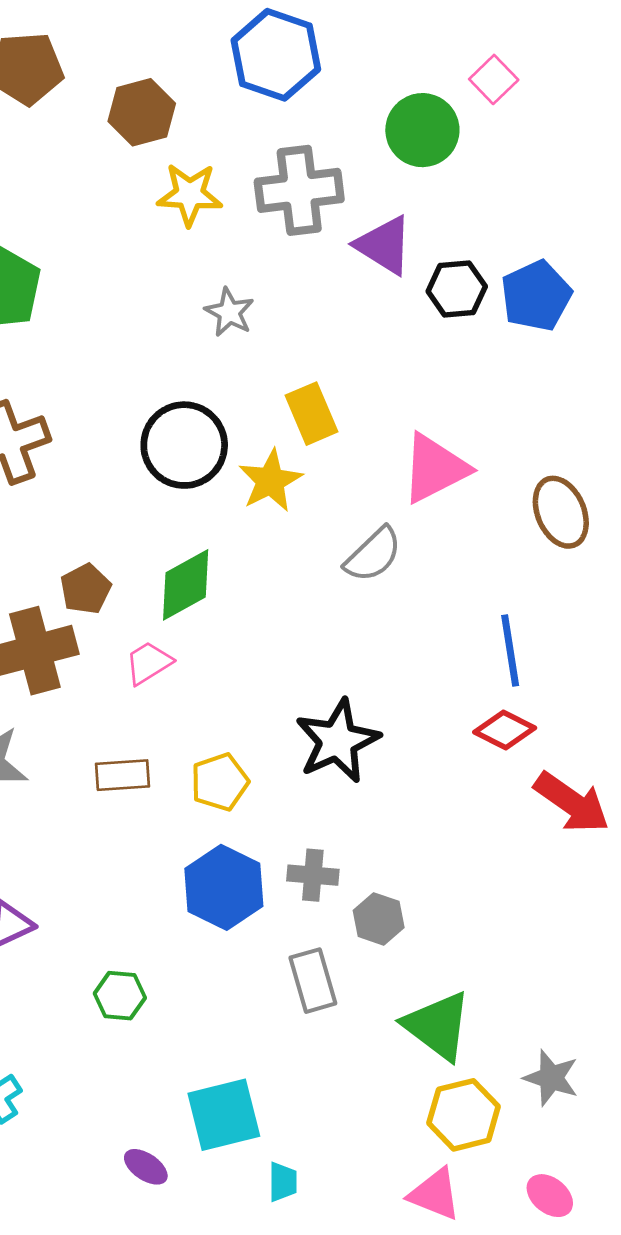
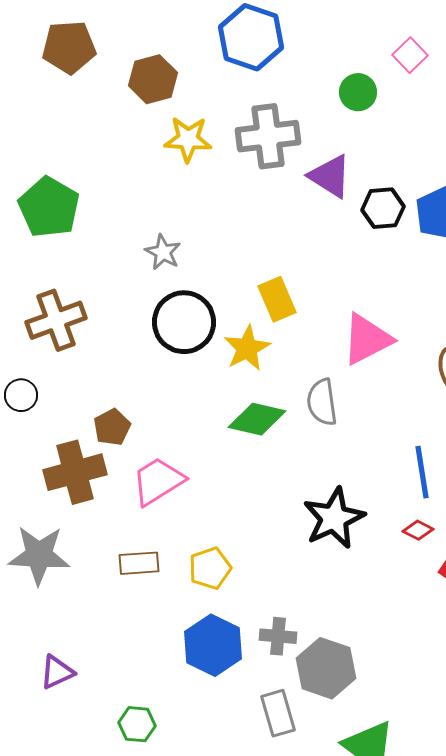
green circle: (422, 130) -> (358, 92), size x0.7
gray star: (229, 312) -> (163, 252), moved
gray semicircle: (373, 555) -> (322, 402), turned 126
green diamond: (186, 585) -> (257, 419), moved, turned 42
pink trapezoid: (149, 663) -> (158, 481), size x1.5
red diamond: (505, 730) -> (418, 530), size x0.7
black star: (338, 741) -> (334, 518), moved
gray hexagon: (379, 919) -> (326, 668), size x1.6

